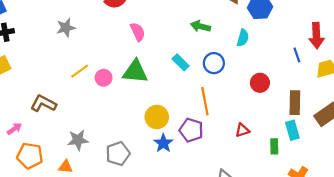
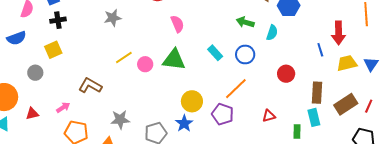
green arrow: (200, 26) -> (245, 22), moved
orange line: (205, 101) -> (236, 89), turned 55
blue star: (163, 143) -> (184, 123), moved

